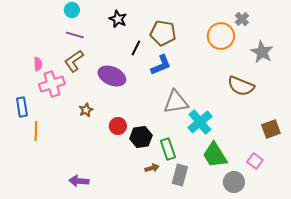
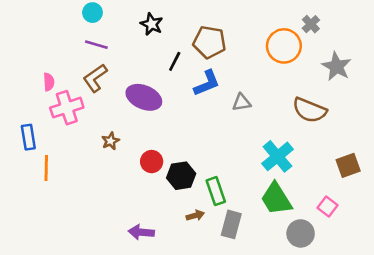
gray triangle: (176, 102) -> (241, 102), moved, size x0.6
cyan cross: (200, 122) -> (277, 156), moved
purple arrow: (79, 181) -> (141, 232), moved

